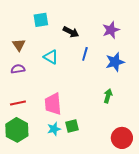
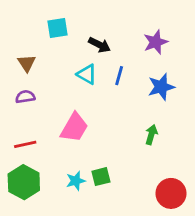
cyan triangle: (51, 57) -> (87, 74), moved
pink trapezoid: (53, 104) -> (74, 128), moved, turned -145

